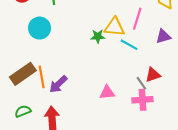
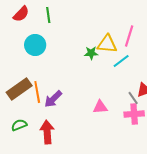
cyan line: (129, 45) -> (121, 61), turned -66

